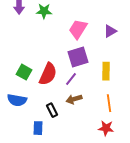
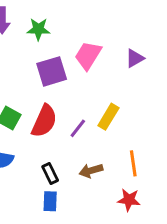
purple square: (78, 57) -> (52, 71), moved
yellow rectangle: (106, 71) -> (108, 117), moved, turned 30
brown arrow: (74, 99) -> (91, 171), moved
blue rectangle: (38, 128) -> (50, 201), moved

